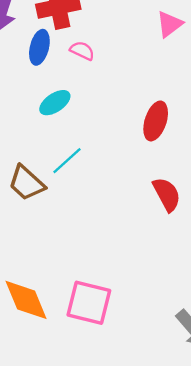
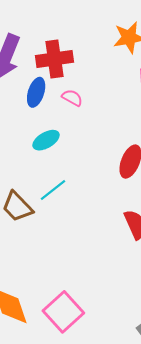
pink square: (89, 303) -> (63, 312), turned 30

